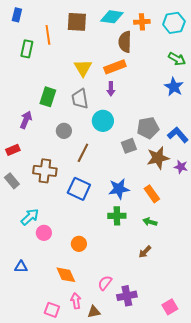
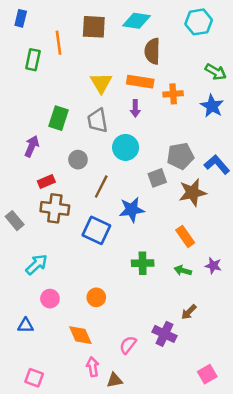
orange cross: (142, 22) -> (173, 94), moved
cyan hexagon: (174, 23) -> (199, 22), moved
orange rectangle: (115, 67) -> (140, 82), turned 30
red rectangle: (13, 150) -> (46, 182), moved
purple star: (181, 167) -> (213, 266), moved
blue star: (119, 189) -> (132, 210), moved
pink circle: (44, 233) -> (50, 299), moved
brown arrow: (145, 252) -> (189, 312), moved
purple cross: (127, 296) -> (165, 334), moved, turned 36
pink square: (52, 310) -> (34, 378), moved

